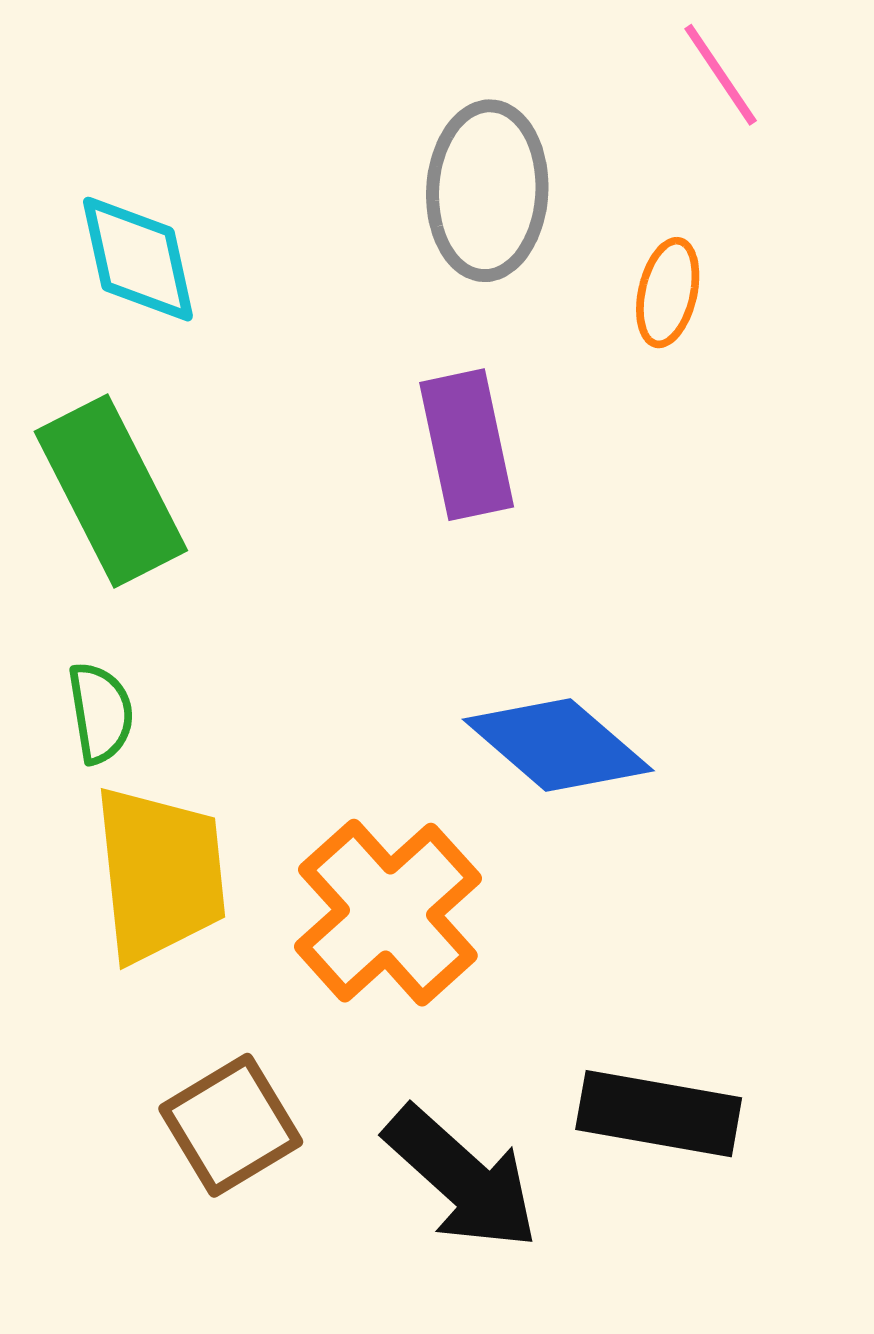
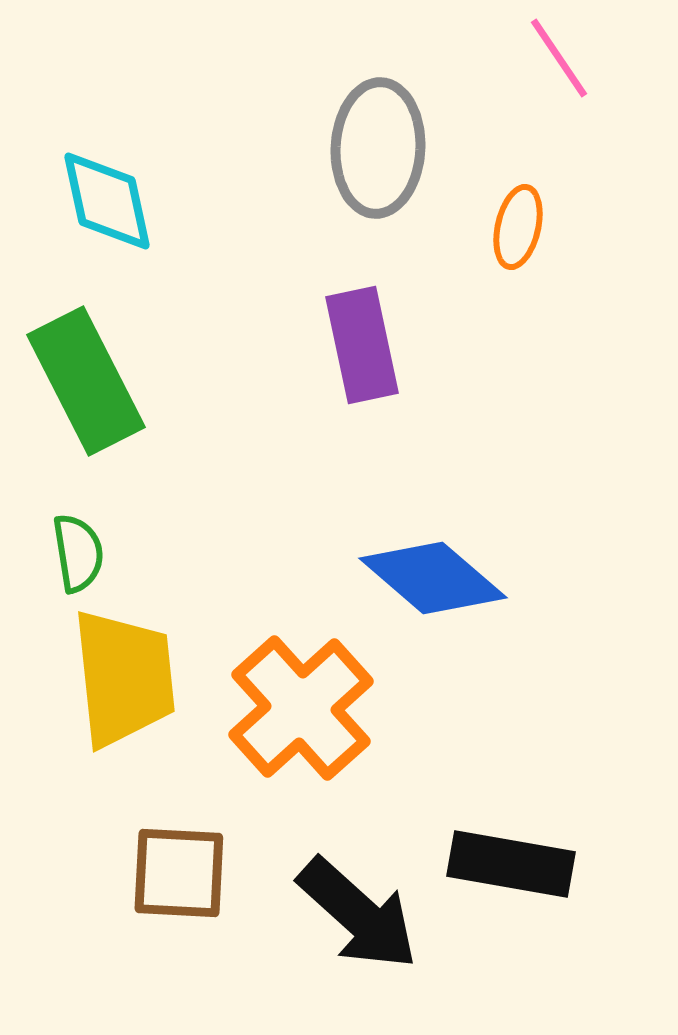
brown square: (231, 1125) -> (179, 873), turned 34

